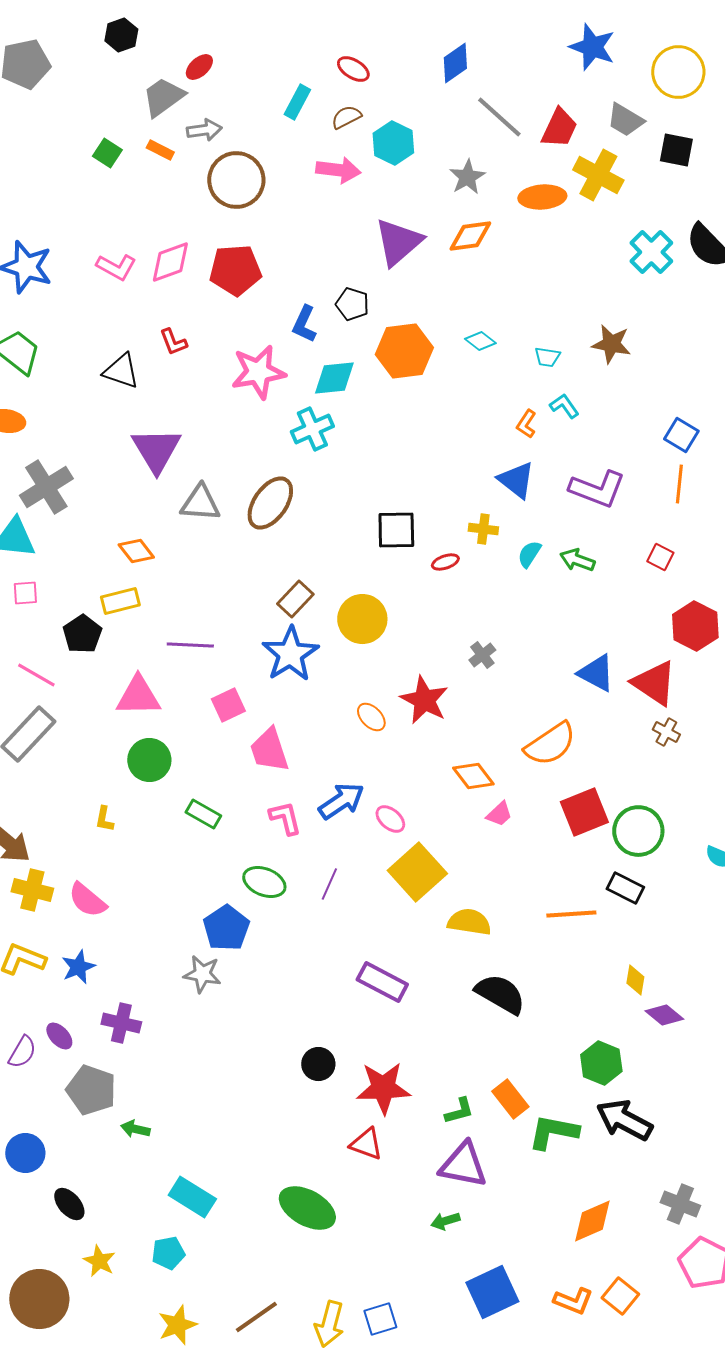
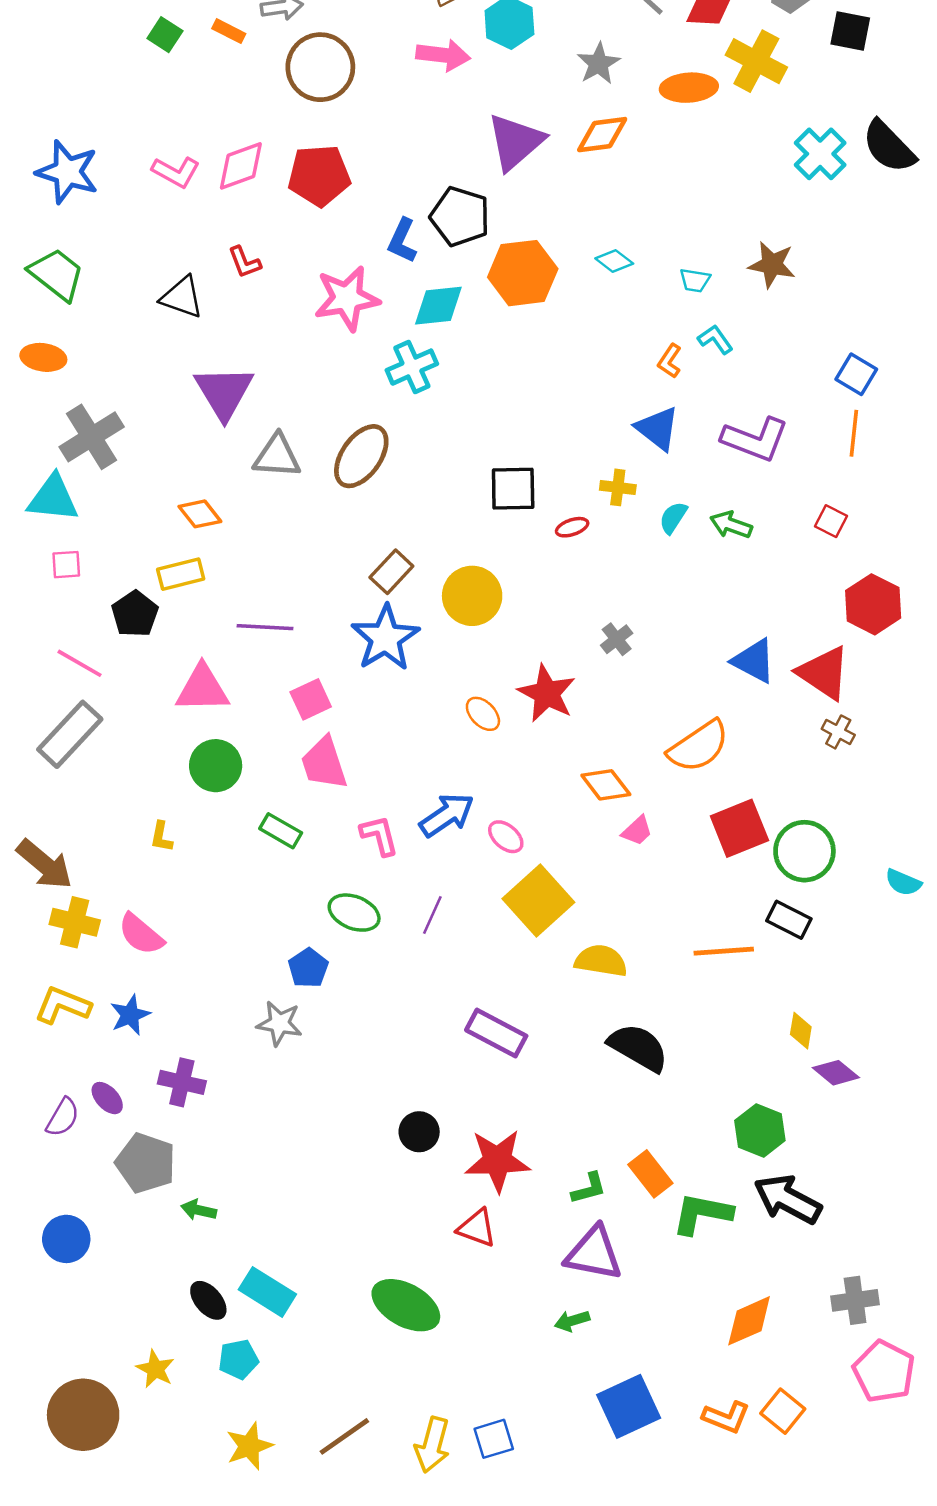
black pentagon: (352, 304) -> (460, 216), size x1.5
pink trapezoid: (269, 750) -> (324, 763), moved
blue pentagon: (226, 928) -> (308, 968), size x0.7
black ellipse: (69, 1204) -> (208, 1300), moved
gray cross: (680, 1204) -> (855, 1300), turned -30

